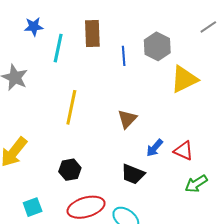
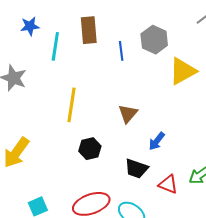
red triangle: (183, 151) -> (168, 184), moved
black hexagon: (70, 170) -> (90, 149), moved

